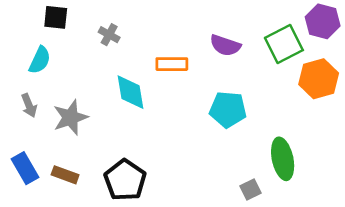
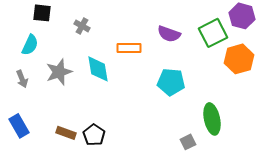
gray star: (70, 117) -> (59, 72), moved
brown rectangle: (65, 175) -> (66, 133), moved
black pentagon: (125, 180) -> (94, 135), size x0.7

